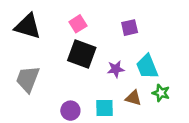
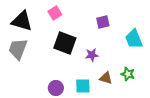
pink square: (78, 24) -> (55, 13), moved
cyan trapezoid: (147, 67) -> (134, 39), moved
gray trapezoid: (28, 79) -> (18, 49), moved

